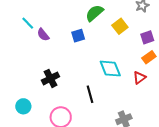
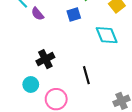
cyan diamond: (110, 69) -> (107, 35), moved
cyan circle: (23, 106) -> (31, 84), moved

